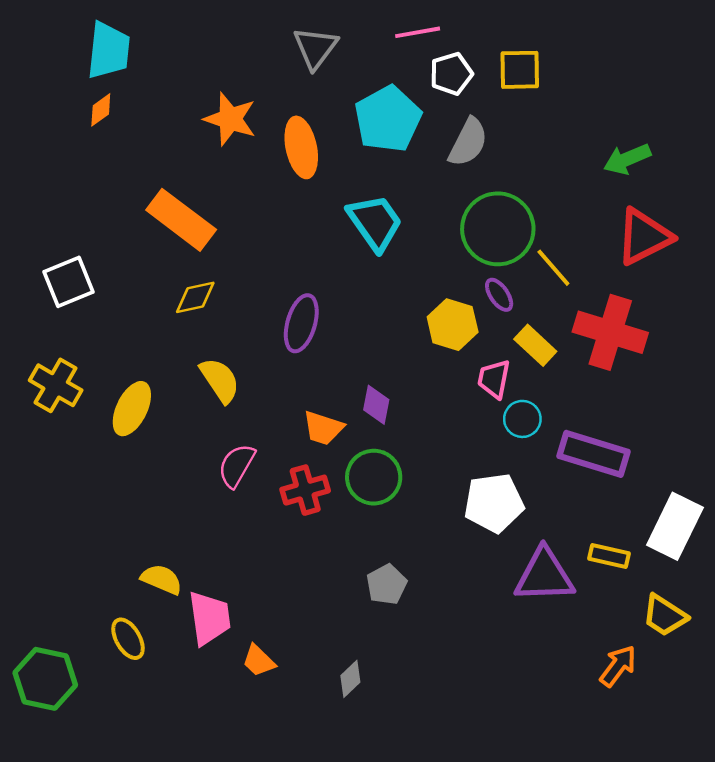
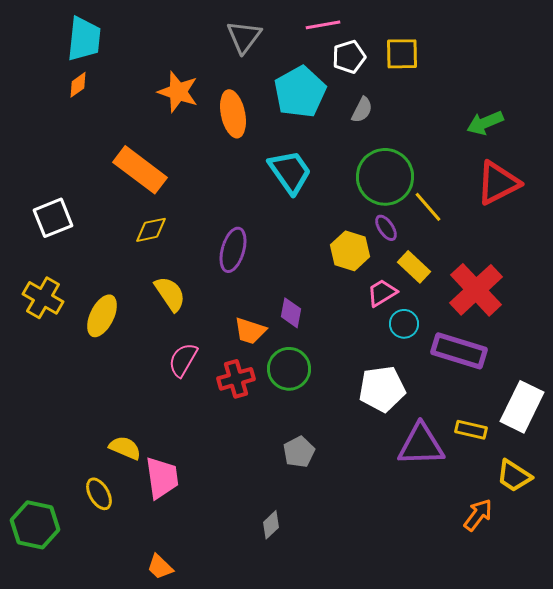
gray semicircle: (468, 142) -> (362, 110), size x0.7
red cross: (610, 332) -> (476, 290), moved, turned 30
pink trapezoid: (494, 379) -> (382, 293), turned 48
orange trapezoid: (259, 661) -> (160, 567), moved

